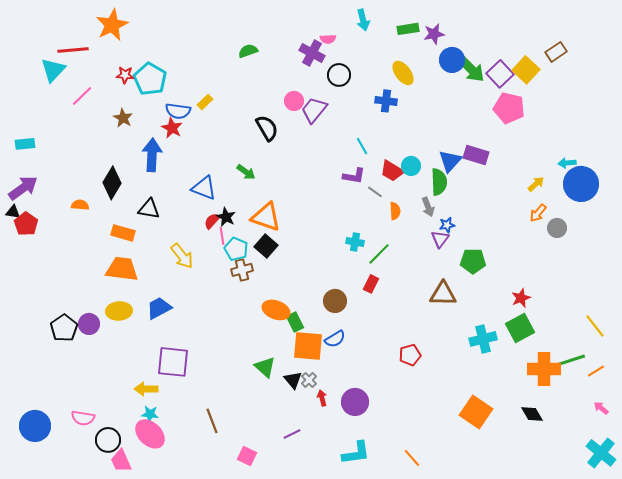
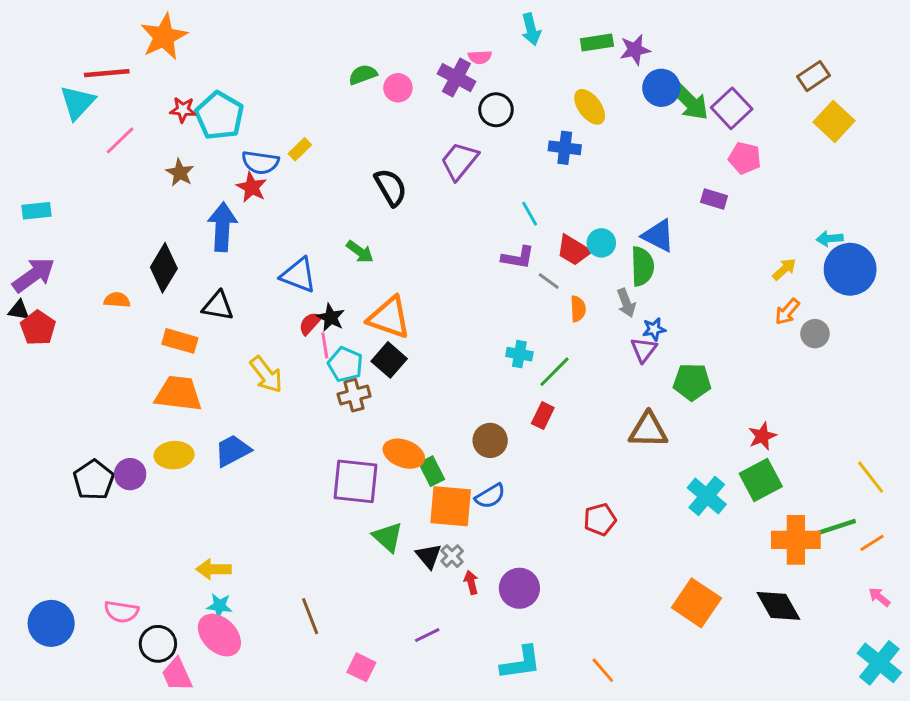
yellow square: (526, 70) -> (834, 121), moved
pink circle: (294, 101) -> (398, 88), moved
pink pentagon: (509, 108) -> (745, 158), size x0.7
purple rectangle: (476, 155) -> (714, 199), moved, size x0.7
blue triangle: (450, 161) -> (658, 236), turned -45
cyan cross: (483, 339) -> (707, 496), turned -36
purple square: (173, 362) -> (355, 481), moved
black diamond: (532, 414) -> (778, 606), size x1.4

